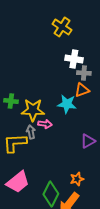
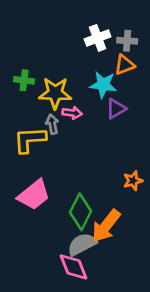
white cross: (74, 59) -> (98, 38), moved, turned -30
purple triangle: (88, 141) -> (116, 109), moved
orange star: (77, 179) -> (133, 181), moved

